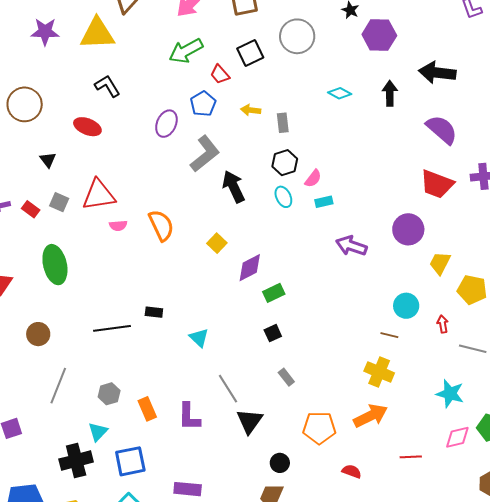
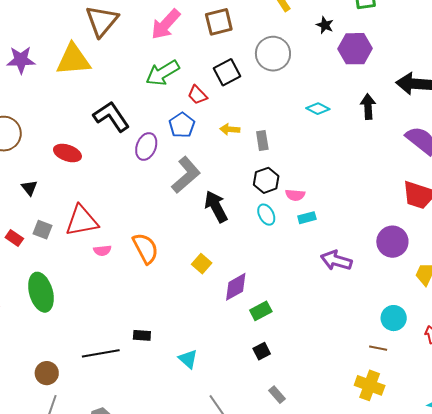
black L-shape: (107, 86) -> (111, 116), moved, size x1.4
pink semicircle: (313, 179) -> (295, 195), turned 60
brown circle: (38, 334) -> (47, 373), moved

